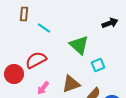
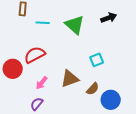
cyan line: (44, 28) -> (43, 23), turned -32
green triangle: (79, 45) -> (75, 25), moved

